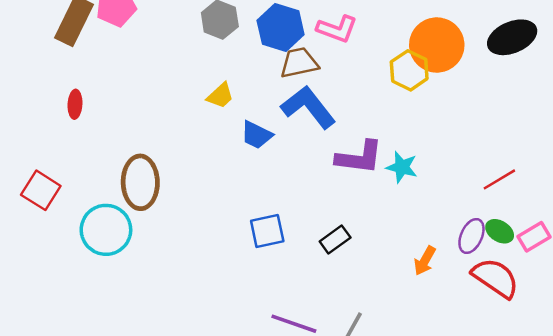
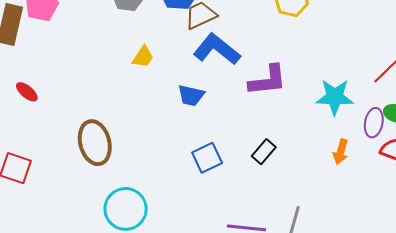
red ellipse: (75, 104) -> (27, 92), turned -40
blue trapezoid: (257, 135) -> (191, 95), moved
cyan star: (402, 167) -> (335, 97), moved, size x1.4
cyan circle: (106, 230) -> (126, 209), moved

